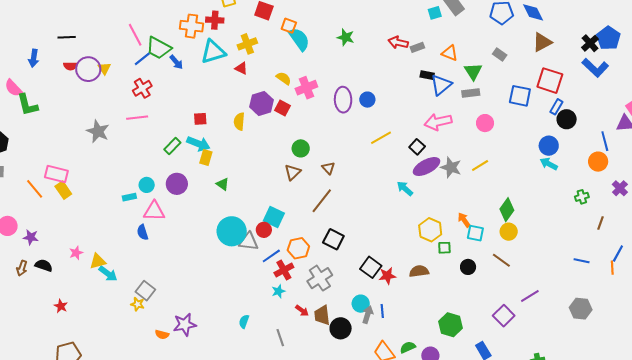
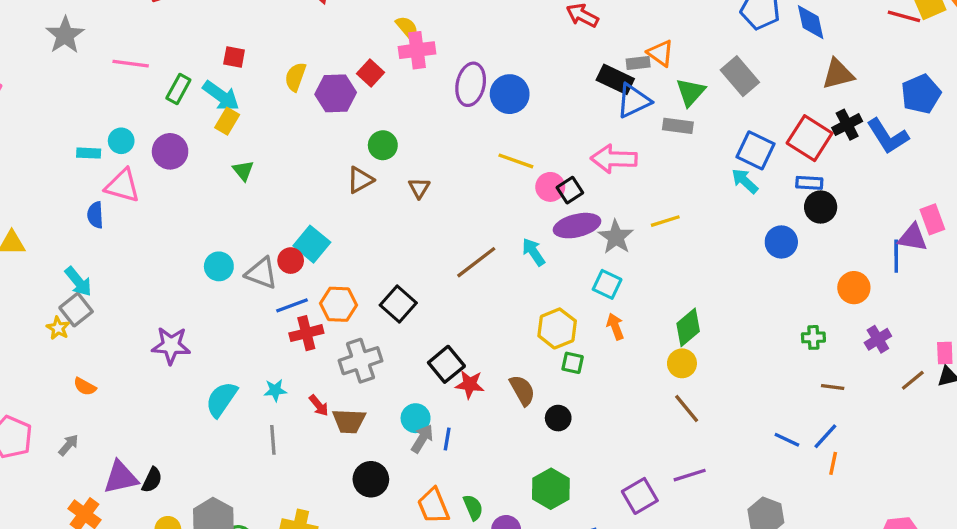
brown triangle: (542, 42) -> (838, 74), moved
black cross: (590, 43) -> (847, 125), moved
gray rectangle: (417, 47) -> (638, 63), moved
gray rectangle: (500, 55) -> (740, 76), size x1.6
black rectangle: (427, 75) -> (615, 79), size x1.5
yellow semicircle: (284, 78) -> (407, 28), moved
blue circle: (367, 100) -> (510, 94), size x1.5
purple hexagon: (262, 103) -> (336, 93), moved
blue rectangle: (556, 107) -> (809, 183), turned 49
pink line: (137, 118) -> (131, 64), moved
pink circle: (485, 123) -> (550, 187), moved
yellow line: (381, 138) -> (516, 161), turned 35
blue line: (605, 141) -> (896, 256), moved
green rectangle: (172, 146) -> (178, 89), turned -30
cyan arrow: (549, 164) -> (745, 181), moved
yellow line: (480, 165) -> (665, 221), moved
brown line: (322, 201) -> (476, 262), moved
brown line: (601, 223) -> (833, 387), turned 64
cyan circle: (232, 231) -> (219, 266), moved, size x0.6
cyan square: (475, 233) -> (607, 284), moved
blue line: (618, 254) -> (825, 436), moved
brown line: (501, 260) -> (687, 408), moved
black circle: (468, 267) -> (558, 418), moved
brown semicircle: (419, 271) -> (522, 390), turned 54
cyan arrow: (108, 274) -> (78, 282), moved
cyan star: (278, 291) -> (275, 390), moved
brown trapezoid: (322, 315) -> (349, 421), turned -95
cyan semicircle: (244, 321) -> (221, 399), size x1.6
purple star: (185, 325) -> (171, 345), moved
black circle: (341, 328) -> (371, 479), moved
green semicircle: (408, 347) -> (473, 507), turned 77

